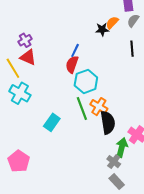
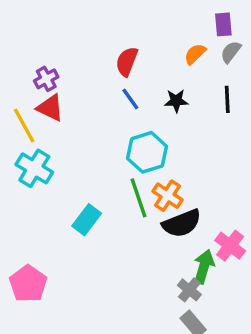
black star: (102, 30) -> (176, 101), moved
blue line: (75, 50) -> (130, 99), turned -64
red semicircle: (72, 64) -> (127, 61), moved
black semicircle: (108, 123) -> (182, 223), turned 75

